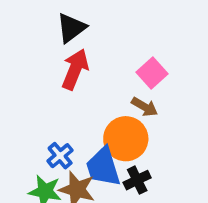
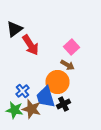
black triangle: (71, 28) -> (14, 29), moved
red arrow: (75, 69) -> (30, 45), turned 125

